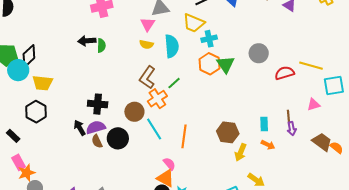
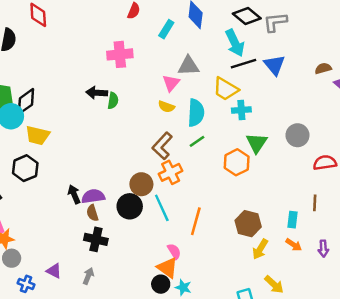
orange hexagon: (209, 64) -> (237, 162), moved
green line: (174, 83) -> (197, 141), moved
black cross: (98, 104) -> (96, 239), moved
brown line: (289, 117) -> (315, 203), moved
purple arrow: (292, 129) -> (323, 249), moved
black circle: (118, 138) -> (130, 206), moved

